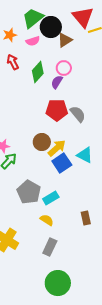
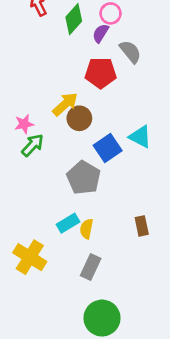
gray semicircle: (78, 114) -> (130, 52), moved
yellow arrow: (57, 148) -> (65, 104), moved
gray pentagon: (29, 192) -> (84, 178), moved
cyan rectangle: (51, 198) -> (68, 223), moved
yellow semicircle: (47, 220) -> (86, 229), turned -112

